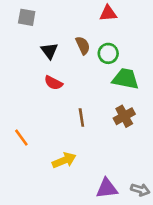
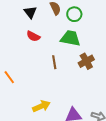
green trapezoid: (126, 79) -> (70, 38), moved
yellow arrow: (64, 160) -> (41, 106), moved

